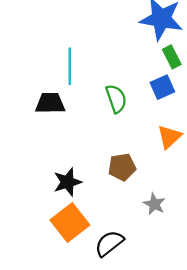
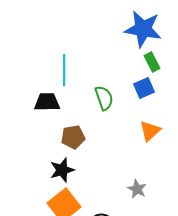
brown pentagon: (122, 167) -> (73, 137), moved

